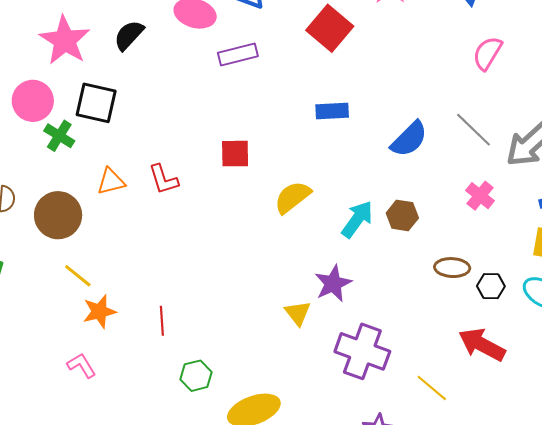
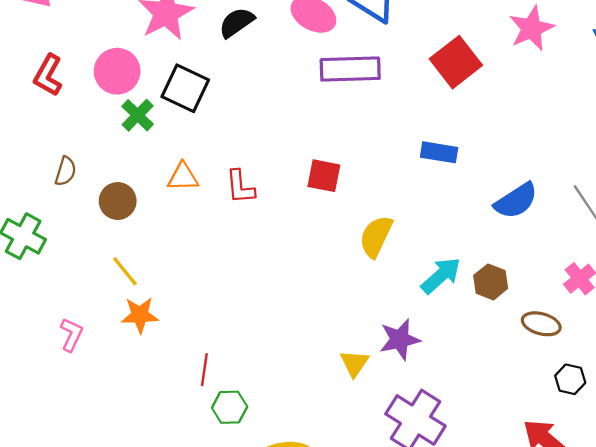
purple rectangle: (238, 55) -> (350, 69), size x1.4
yellow semicircle: (292, 197) -> (376, 236), turned -39
brown circle: (58, 215) -> (118, 201), size x0.7
brown ellipse: (452, 268) -> (541, 324), moved
red line: (162, 321) -> (204, 370), moved
pink L-shape: (81, 365) -> (71, 335), moved, turned 44

